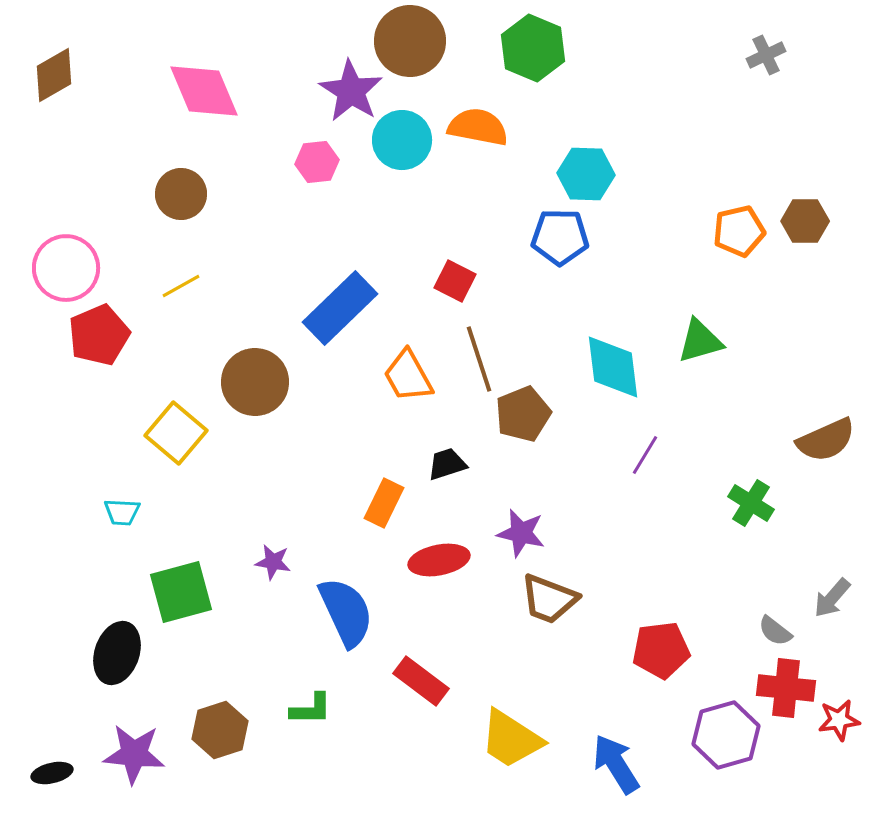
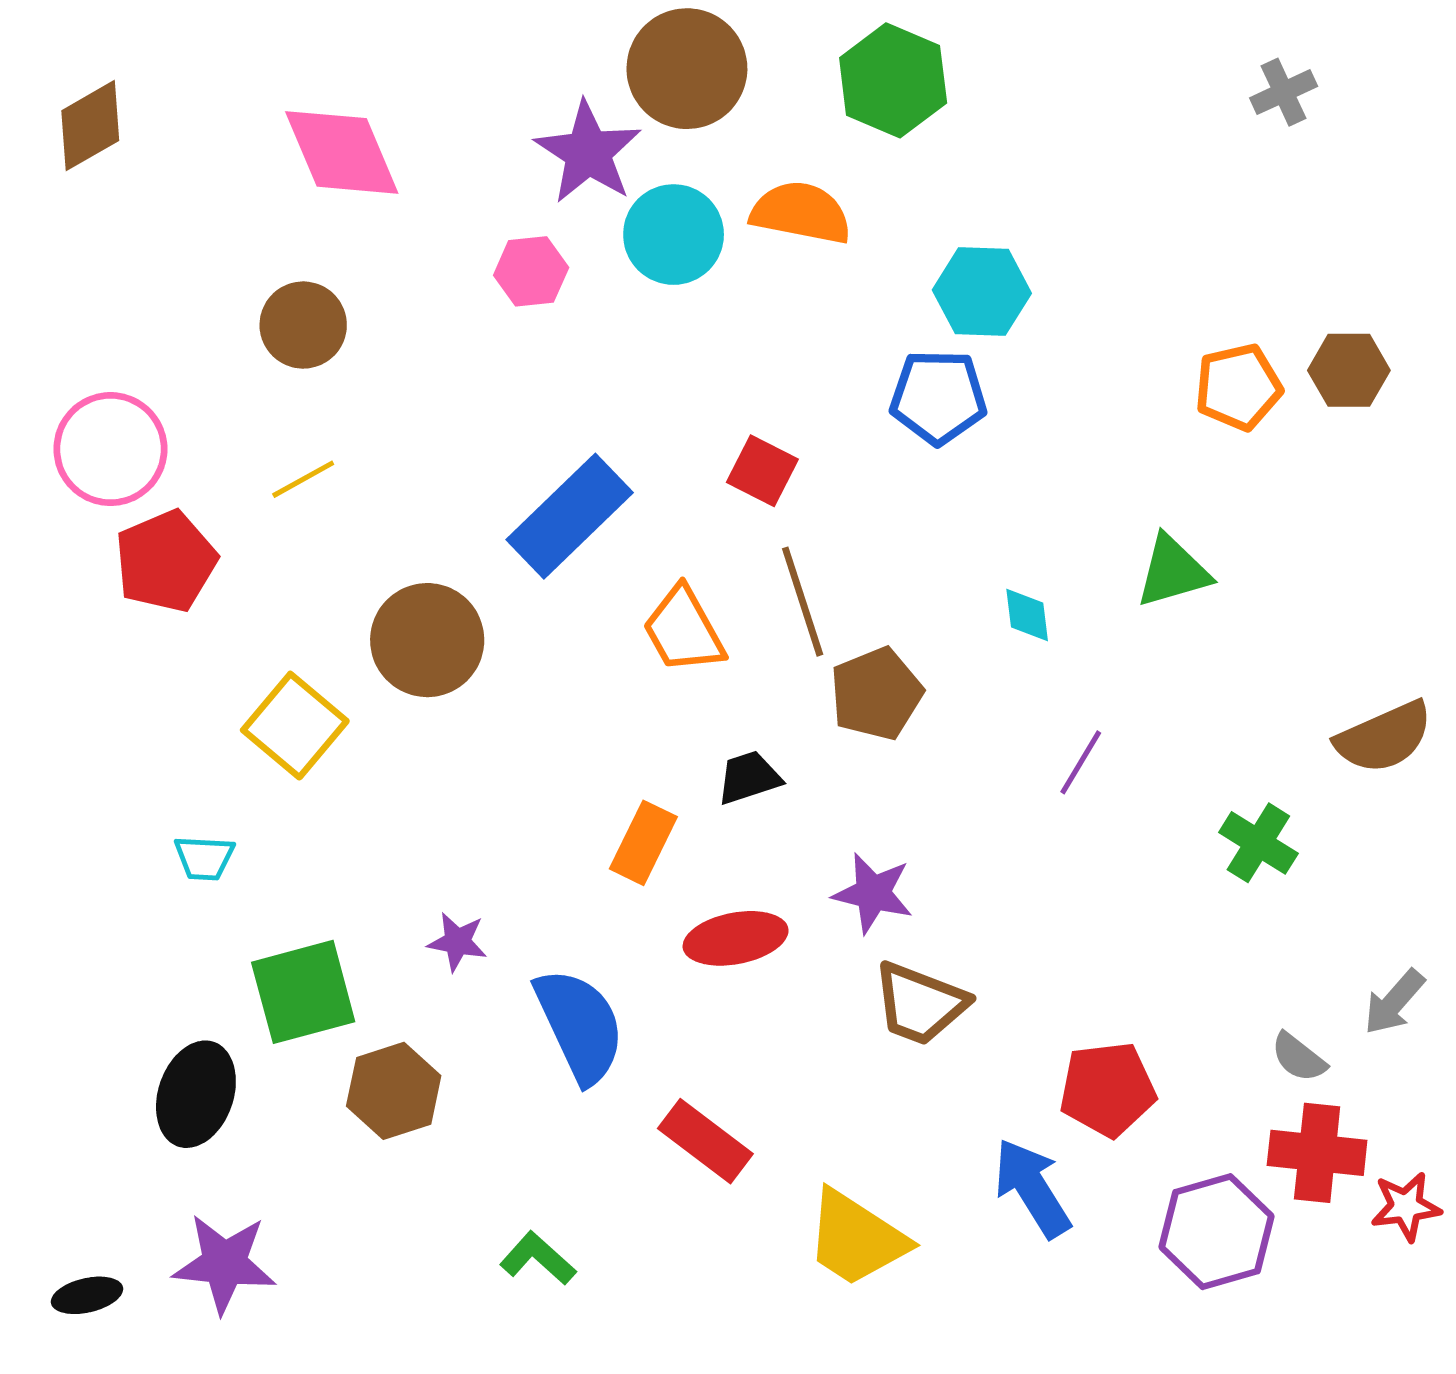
cyan diamond: (613, 367) -> (1027, 615), size x0.5
green L-shape: (311, 709) -> (538, 1258), moved, turned -138
brown hexagon: (220, 730) -> (394, 1091), moved
blue arrow: (616, 764) -> (1032, 1188), moved

